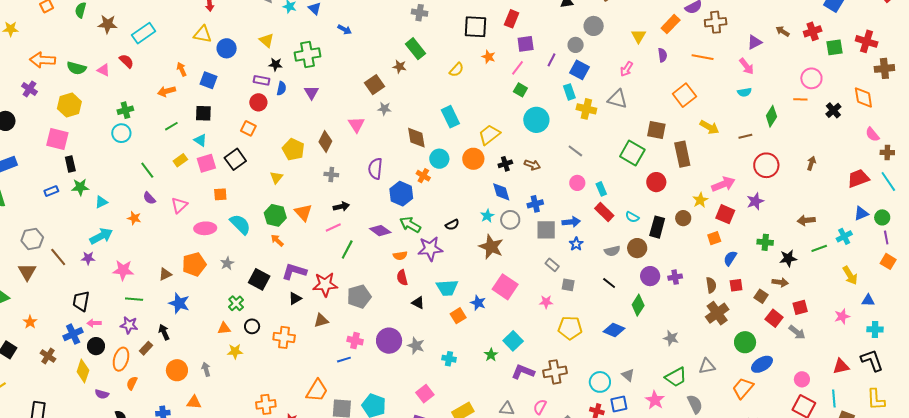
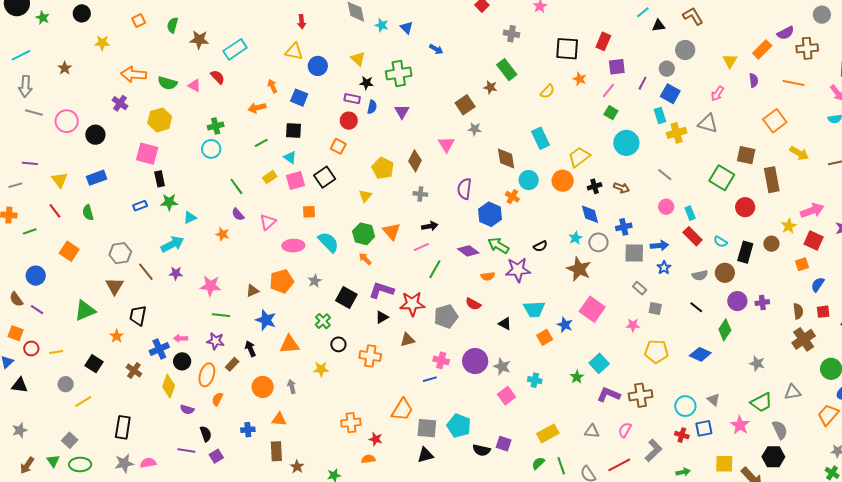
yellow cross: (586, 109) -> (677, 133), turned -30
cyan arrow: (101, 236) -> (172, 244), moved
red semicircle: (402, 278) -> (473, 304), moved, turned -49
black trapezoid: (81, 301) -> (138, 316), moved
orange triangle: (224, 328) -> (289, 344), moved, size x1.5
pink square: (425, 394) -> (506, 396), moved

